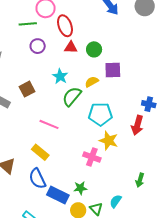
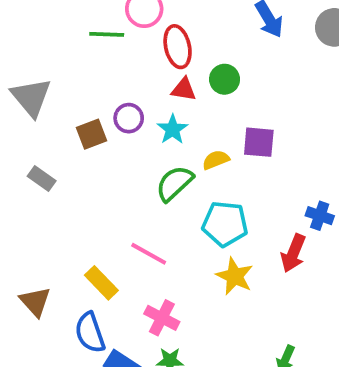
purple circle: (38, 46) -> (129, 118), moved
green circle: (94, 49) -> (225, 79), moved
cyan star: (60, 76) -> (173, 129), moved
brown square: (27, 89) -> (91, 134), moved
pink line: (49, 124) -> (149, 254), moved
pink cross: (92, 157) -> (162, 318), moved

